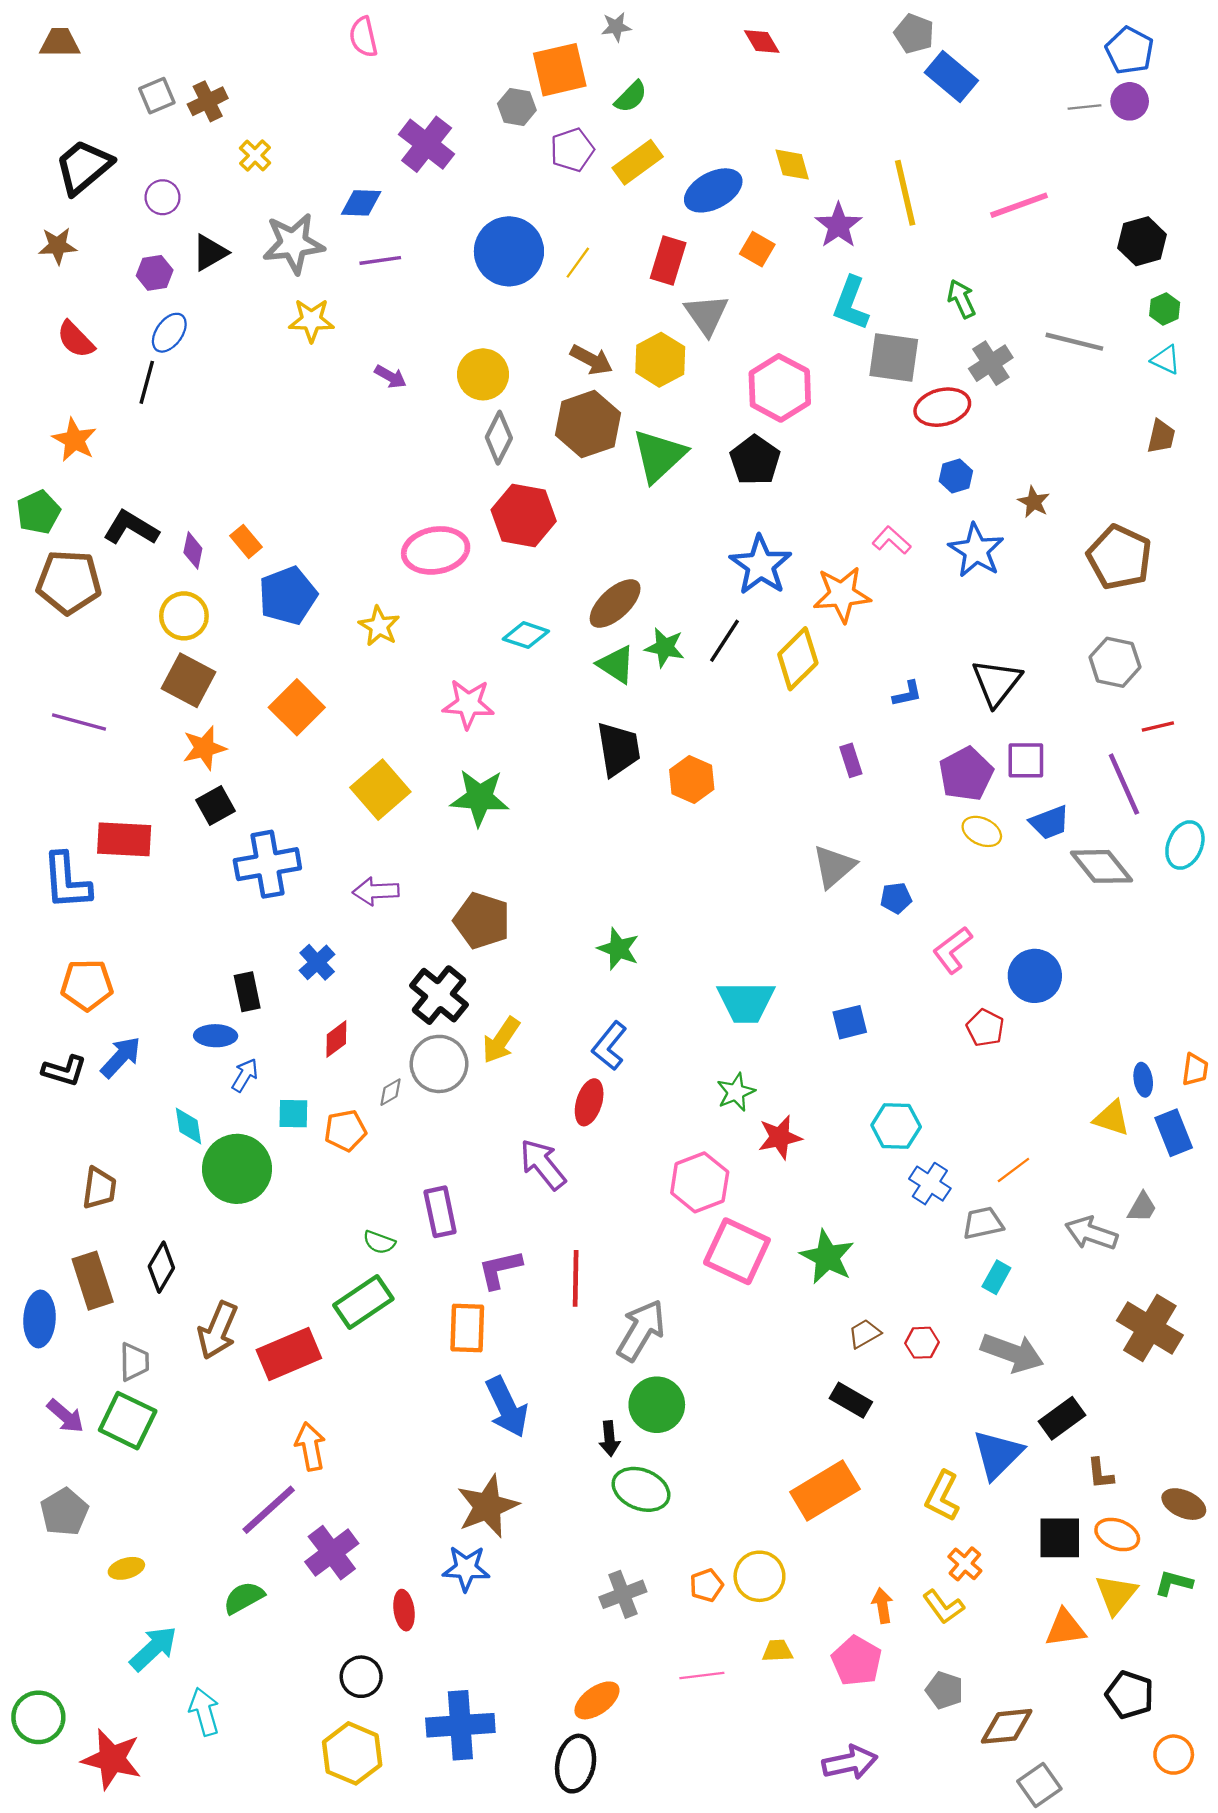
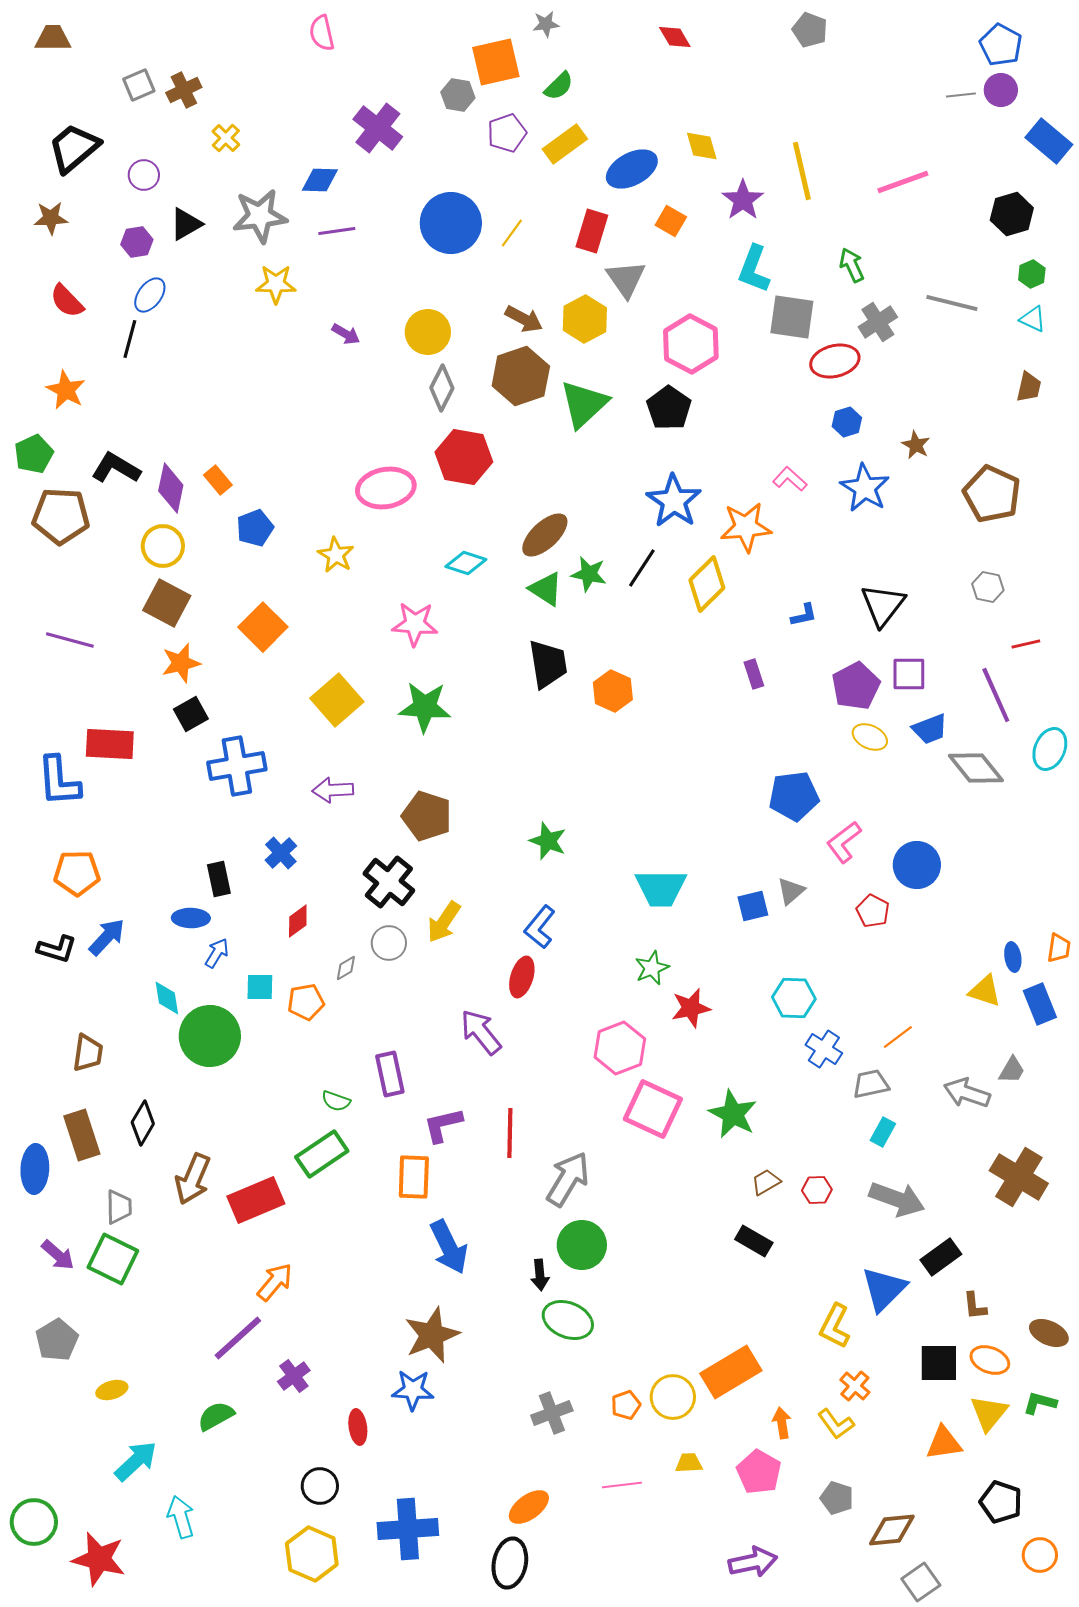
blue rectangle: (951, 76) -> (1049, 141), moved
purple diamond: (193, 550) -> (171, 488), size x1.5
blue pentagon: (288, 596) -> (255, 528), size x0.7
gray hexagon: (1115, 662) -> (988, 587), size x0.7
gray triangle: (834, 866) -> (791, 891), moved, size x0.7
blue pentagon: (896, 898) -> (794, 796), size x1.8
gray circle: (439, 1064) -> (389, 943), size x0.7
orange arrow: (310, 1446) -> (275, 1282), turned 51
orange rectangle: (825, 1490) -> (731, 1372), moved
purple cross: (332, 1553) -> (294, 1376), size x0.7

